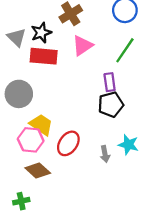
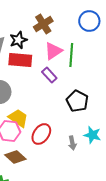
green line: (125, 50) -> (71, 55), moved, turned -30
purple rectangle: (110, 82) -> (49, 75), moved, turned -35
black pentagon: (111, 105) -> (77, 101), turned -30

